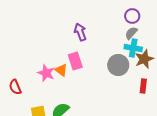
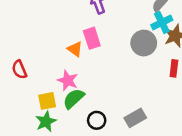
cyan cross: (133, 48) -> (162, 22), turned -36
pink star: (46, 73) -> (68, 80), moved

